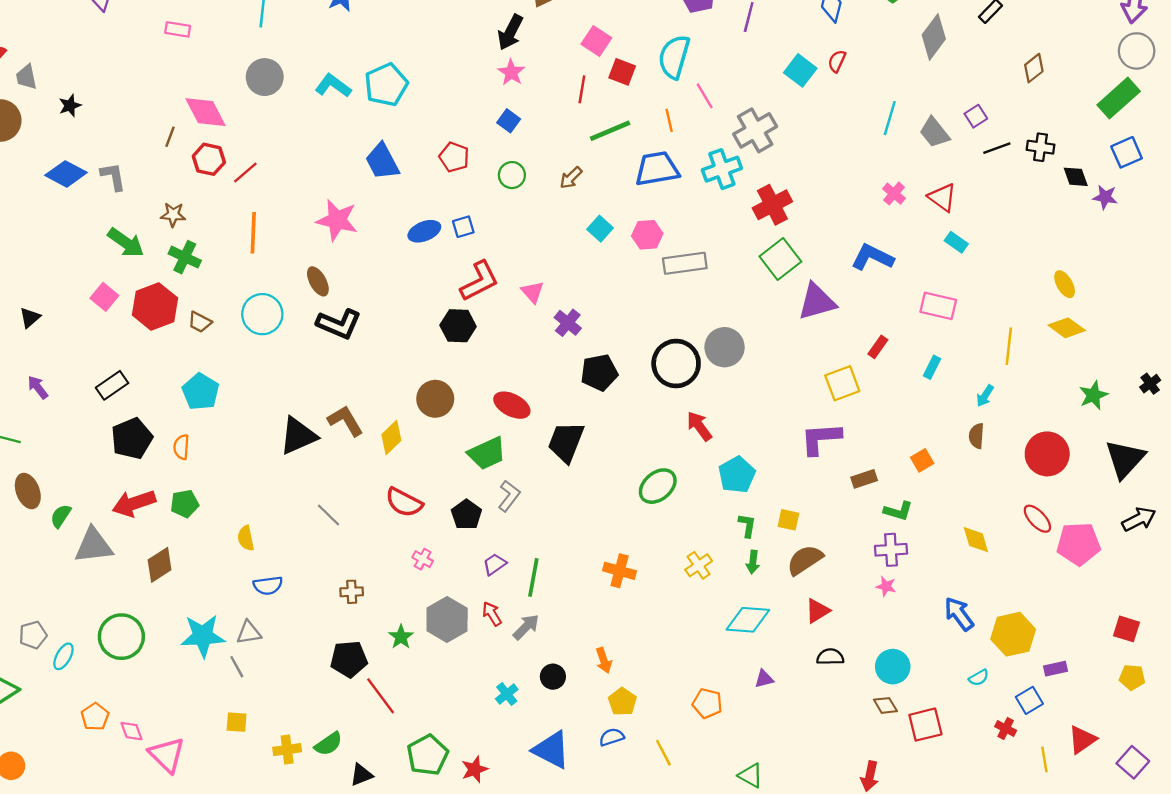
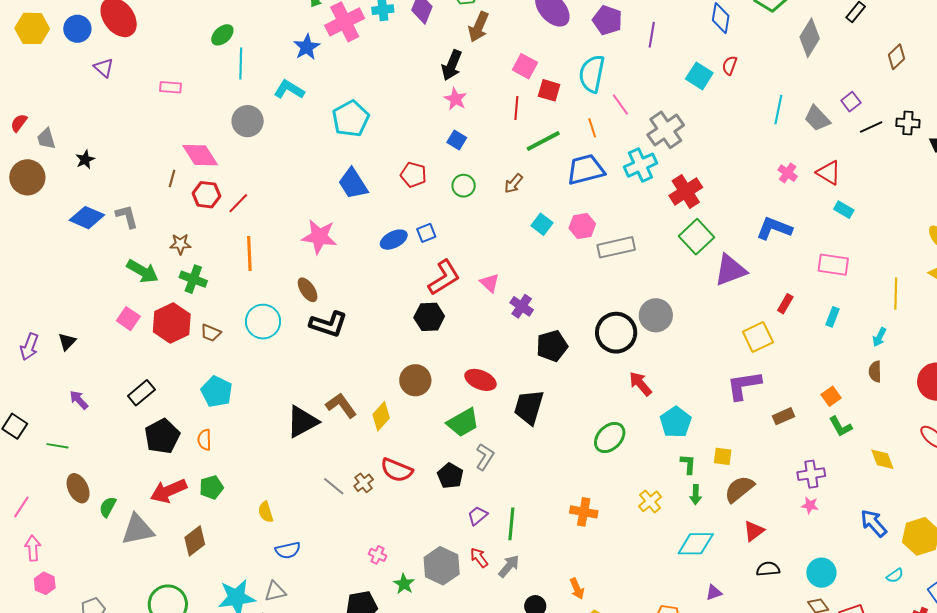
cyan L-shape: (333, 86) -> (289, 90), moved
green L-shape: (898, 511) -> (841, 427), moved, turned 50
pink cross: (423, 559) -> (378, 555), moved
brown cross: (352, 592) -> (364, 483), moved, turned -30

